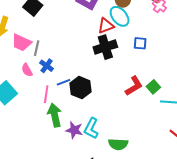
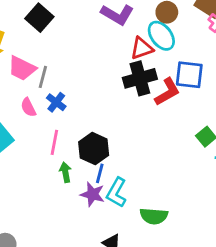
blue square: (140, 43) -> (189, 75), size x1.5
blue line: (63, 82) -> (100, 173), moved, turned -56
red L-shape: (134, 86) -> (167, 92), moved
black hexagon: (81, 88) -> (94, 149), moved
green arrow: (55, 115) -> (65, 172), size x0.6

